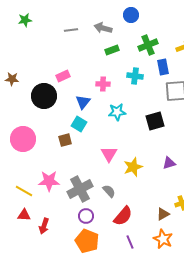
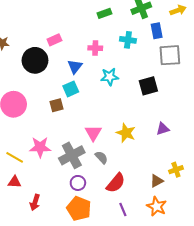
cyan square: (79, 124) -> (71, 89), turned 35
pink triangle: (109, 154) -> (93, 133), moved
yellow star: (133, 167) -> (126, 133), turned -30
red arrow: (44, 226) -> (35, 202), moved

